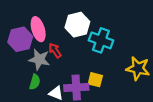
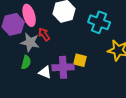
cyan cross: (101, 40) -> (99, 22), moved

